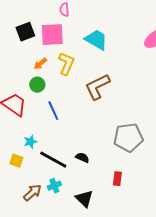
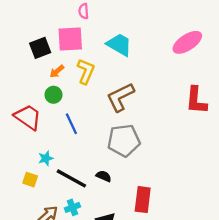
black square: (25, 32) -> (40, 48), moved
gray pentagon: (128, 138) -> (124, 140), moved
red rectangle: (117, 179) -> (143, 200), size x1.6

